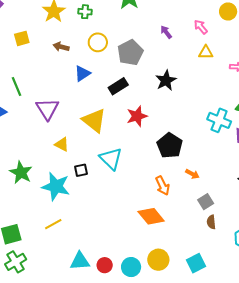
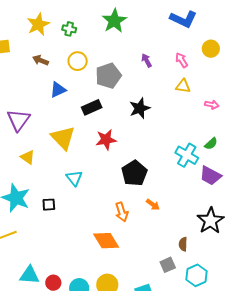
cyan triangle: (111, 159) -> (74, 178), size x0.7
black square: (81, 170) -> (49, 205), moved
gray square: (206, 202) -> (168, 265), moved
brown semicircle: (211, 222) -> (183, 244), moved

